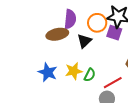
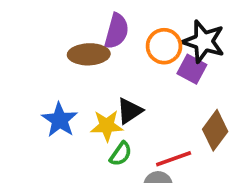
black triangle: (84, 41) -> (130, 111), moved
green semicircle: (90, 75) -> (121, 154), moved

